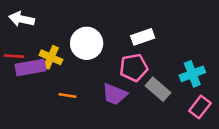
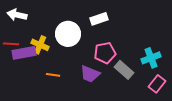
white rectangle: (143, 37) -> (99, 19), moved

